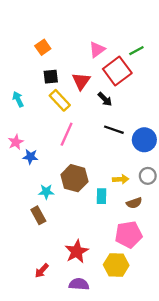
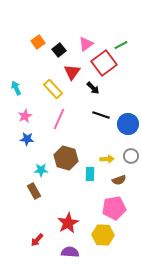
black square: (51, 77) -> (59, 50), moved, turned -32
pink star: (16, 142) -> (25, 116), moved

